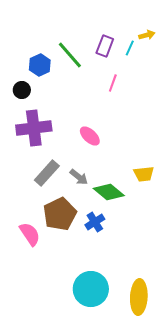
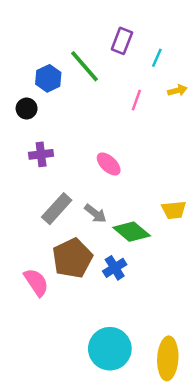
yellow arrow: (147, 35) -> (177, 90), moved
purple rectangle: (105, 46) -> (122, 41), moved
purple cross: (34, 128) -> (41, 154), size x0.6

